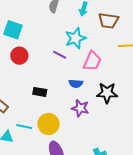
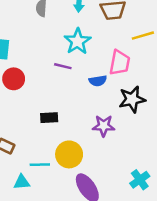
pink trapezoid: (92, 61) -> (120, 63), moved
blue semicircle: (76, 84) -> (98, 81), moved

